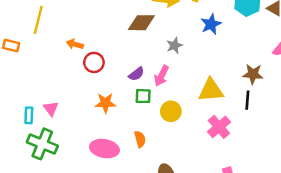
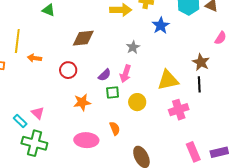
brown diamond: (141, 23) -> (83, 38), moved
orange arrow: (75, 44) -> (34, 58), moved
brown star: (253, 74) -> (201, 62), turned 30
cyan rectangle: (29, 115) -> (20, 121), turned -40
pink cross: (219, 127) -> (179, 110), turned 30

